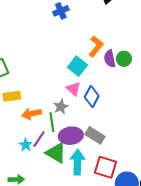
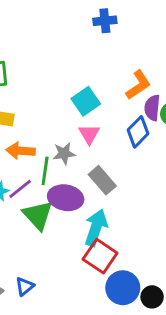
cyan square: (77, 66) -> (86, 101), moved
blue diamond: (92, 96) -> (138, 132), moved
gray rectangle: (95, 135) -> (102, 180), moved
cyan arrow: (77, 162) -> (96, 228), moved

